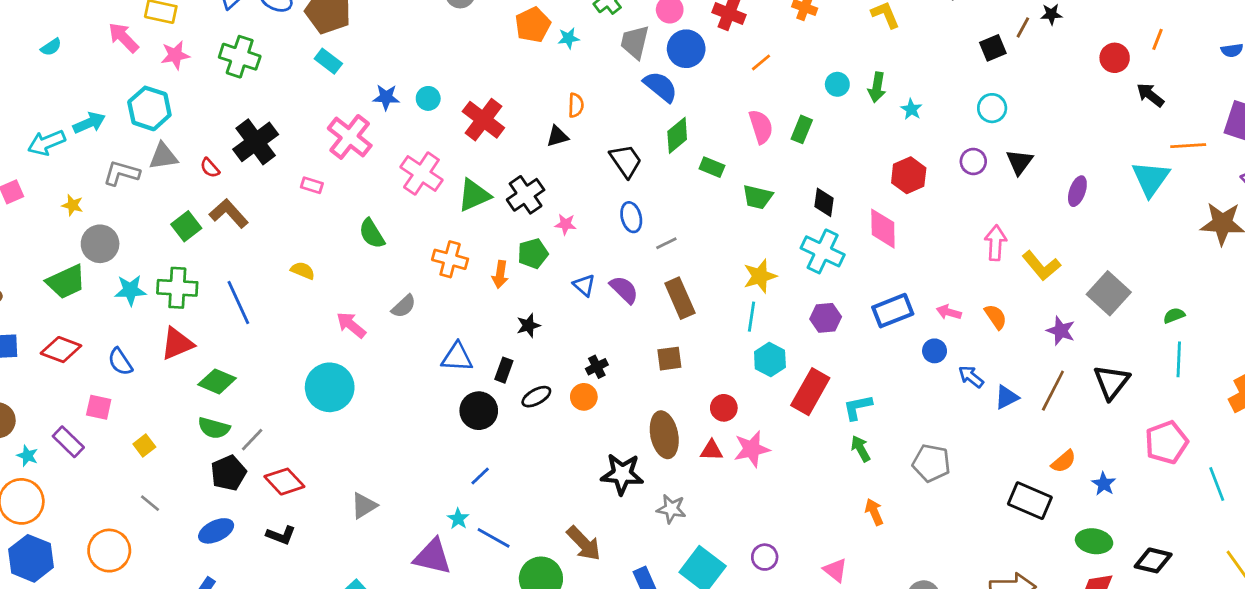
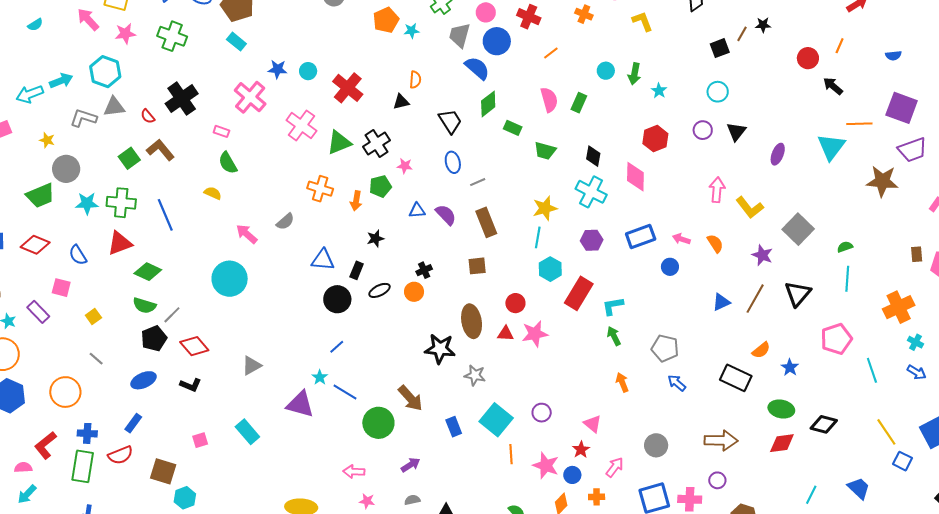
green semicircle: (372, 234) -> (228, 163), moved
blue triangle: (584, 285) -> (417, 211), turned -48
blue arrow: (971, 377) -> (677, 383), moved

